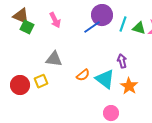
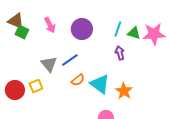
purple circle: (102, 15) -> (82, 29), moved
blue line: (92, 27) -> (70, 60), moved
gray triangle: (54, 59) -> (49, 64), turned 42
purple arrow: (122, 61) -> (120, 53), moved

